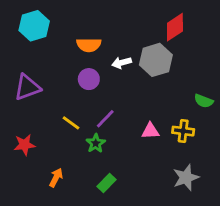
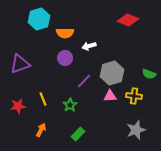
cyan hexagon: (34, 26) -> (39, 19), moved
red diamond: (175, 27) -> (128, 20), turned 55
gray hexagon: (156, 60) -> (112, 73), moved
purple line: (105, 119) -> (84, 81), moved
yellow line: (71, 123) -> (43, 99), moved, turned 32

